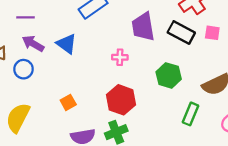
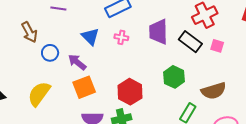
purple arrow: (33, 44) -> (77, 62), moved
pink cross: (120, 57) -> (121, 37), moved
orange square: (68, 102) -> (84, 87), size x1.6

